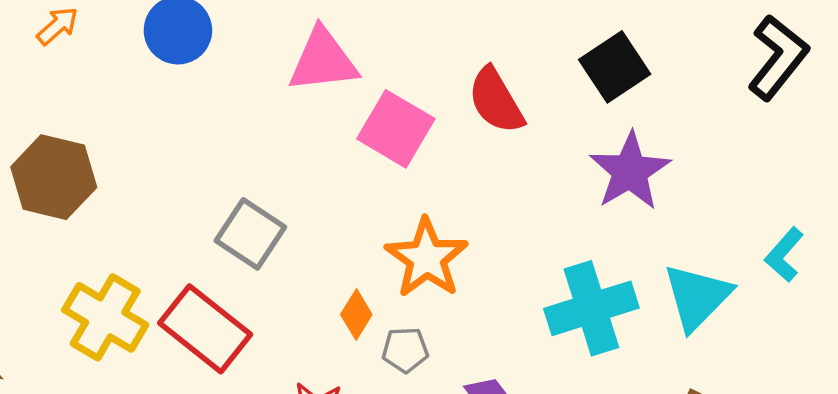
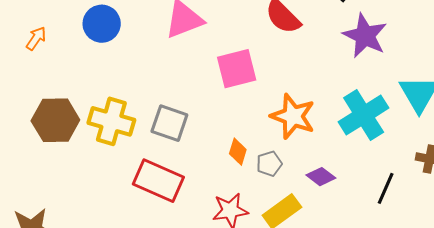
pink square: (396, 129) -> (237, 69), moved, turned -30
orange star: (427, 258) -> (293, 116), moved
yellow cross: (105, 317) -> (111, 121), moved

